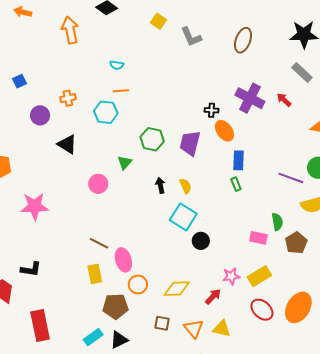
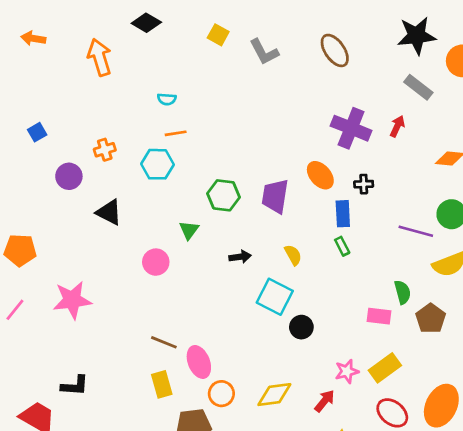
brown ellipse: (243, 40) -> (335, 50), turned -50
red arrow: (284, 100) -> (397, 126), turned 77
black cross: (212, 110) -> (364, 184), moved
black arrow: (160, 185) -> (240, 257), turned 98
yellow semicircle: (185, 186) -> (293, 255), moved

